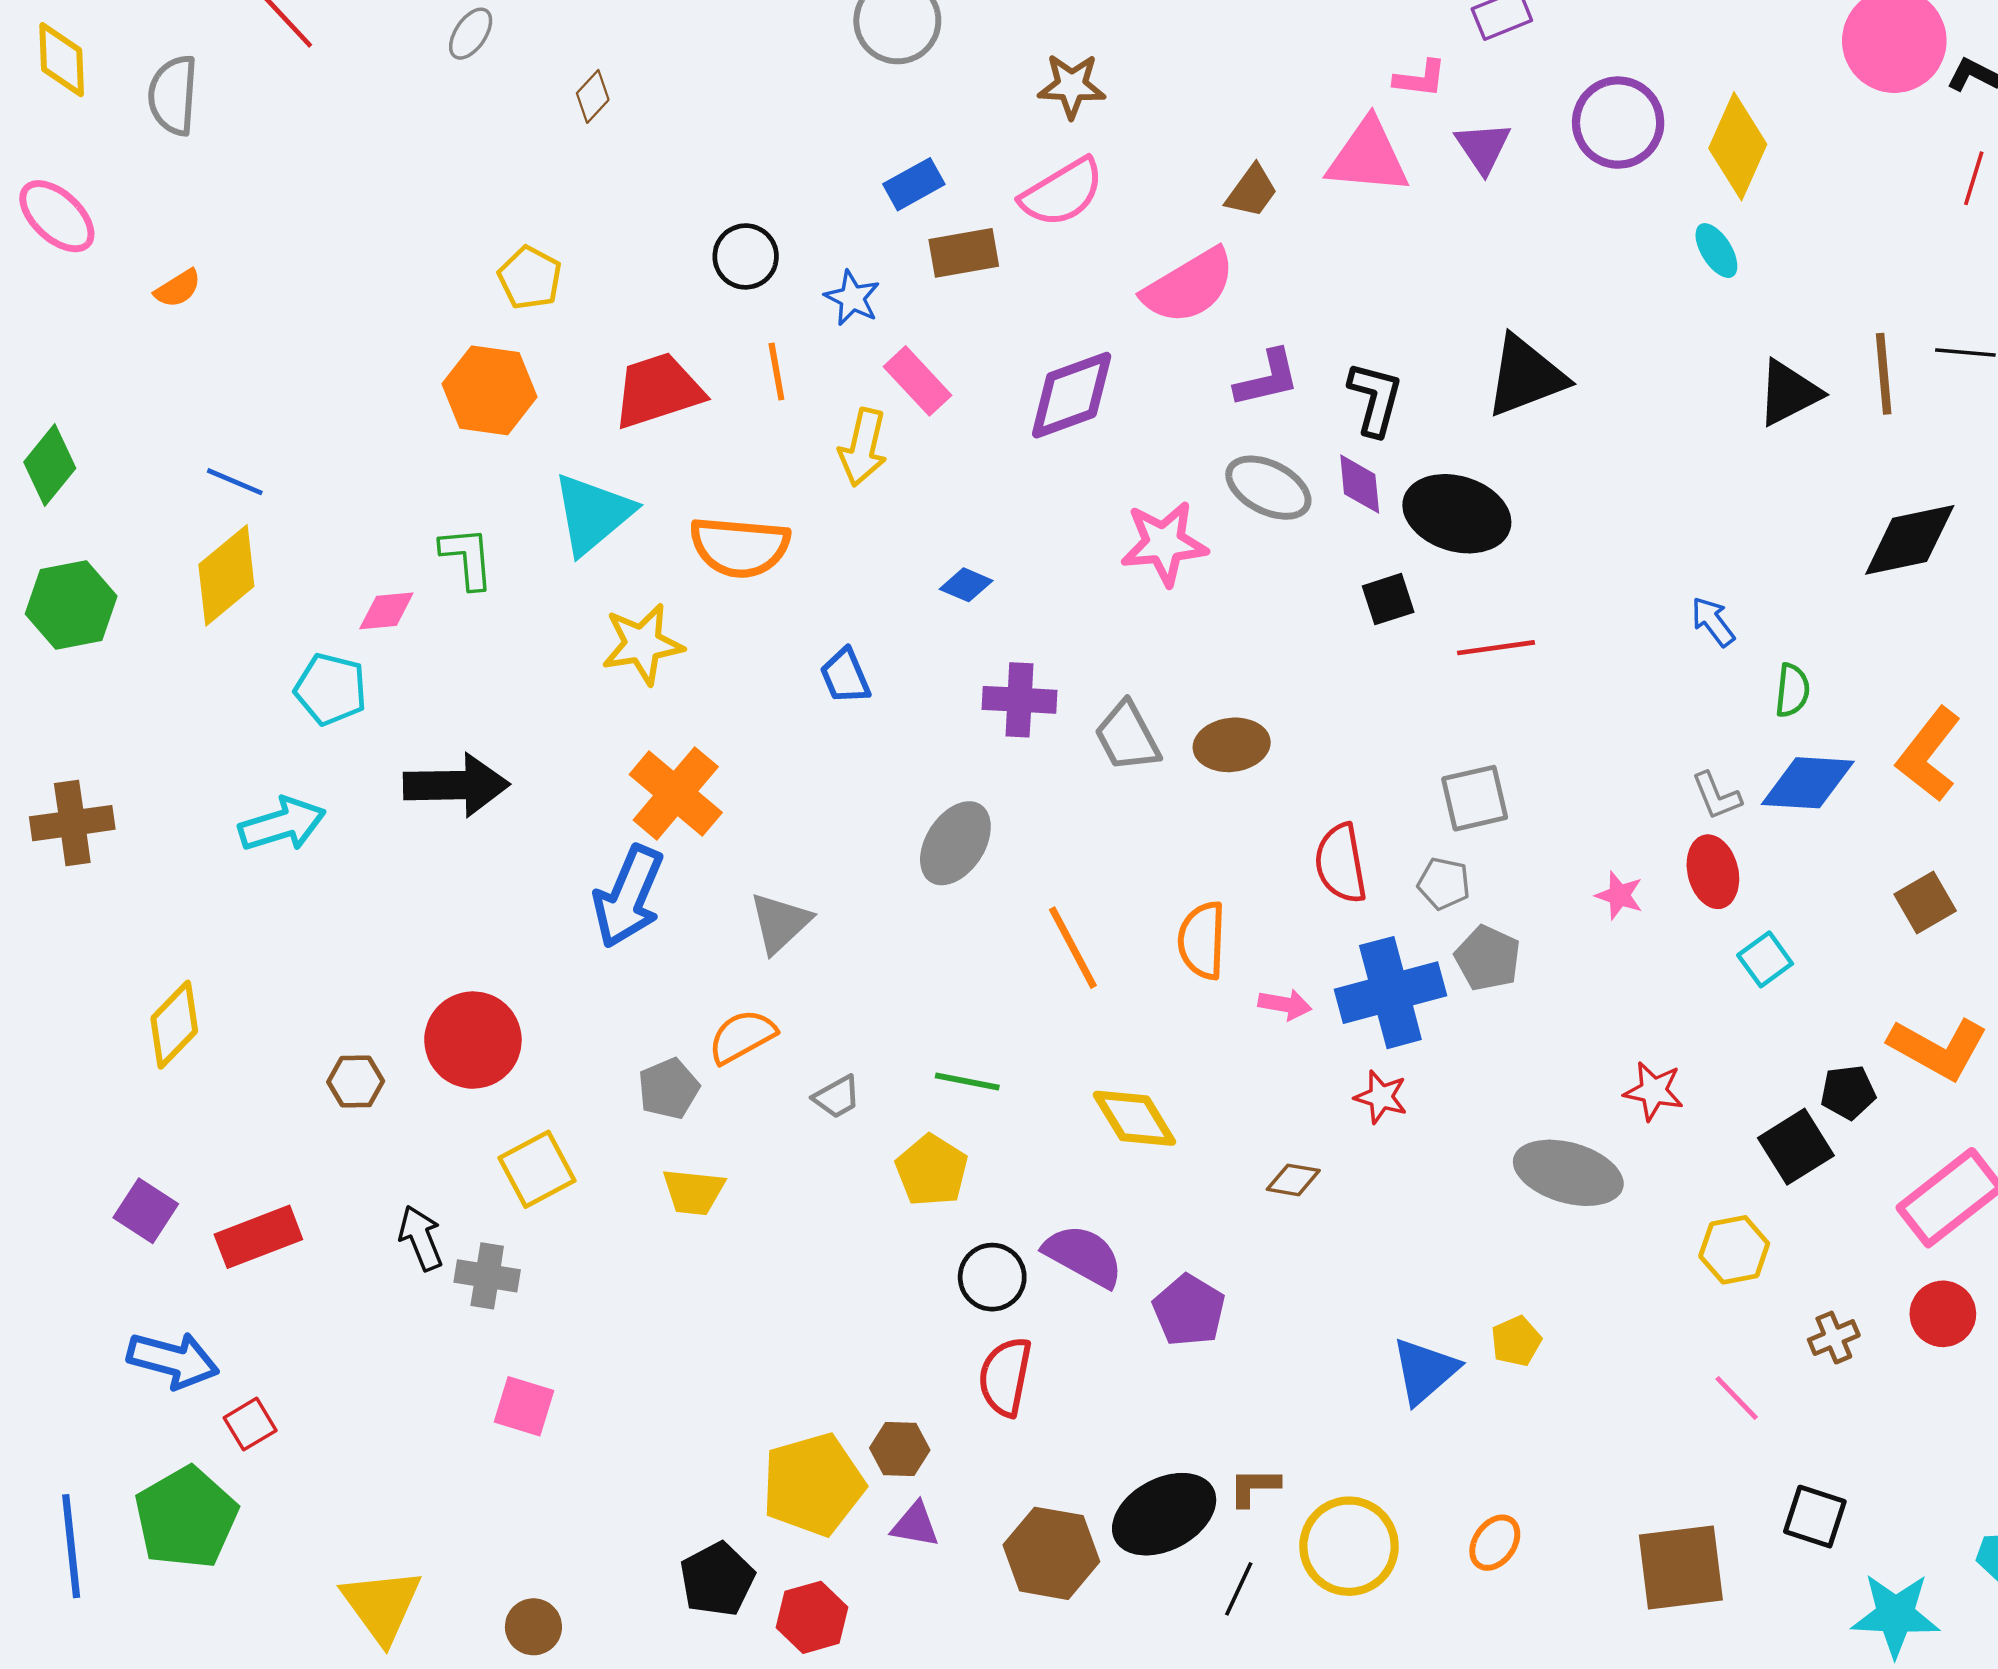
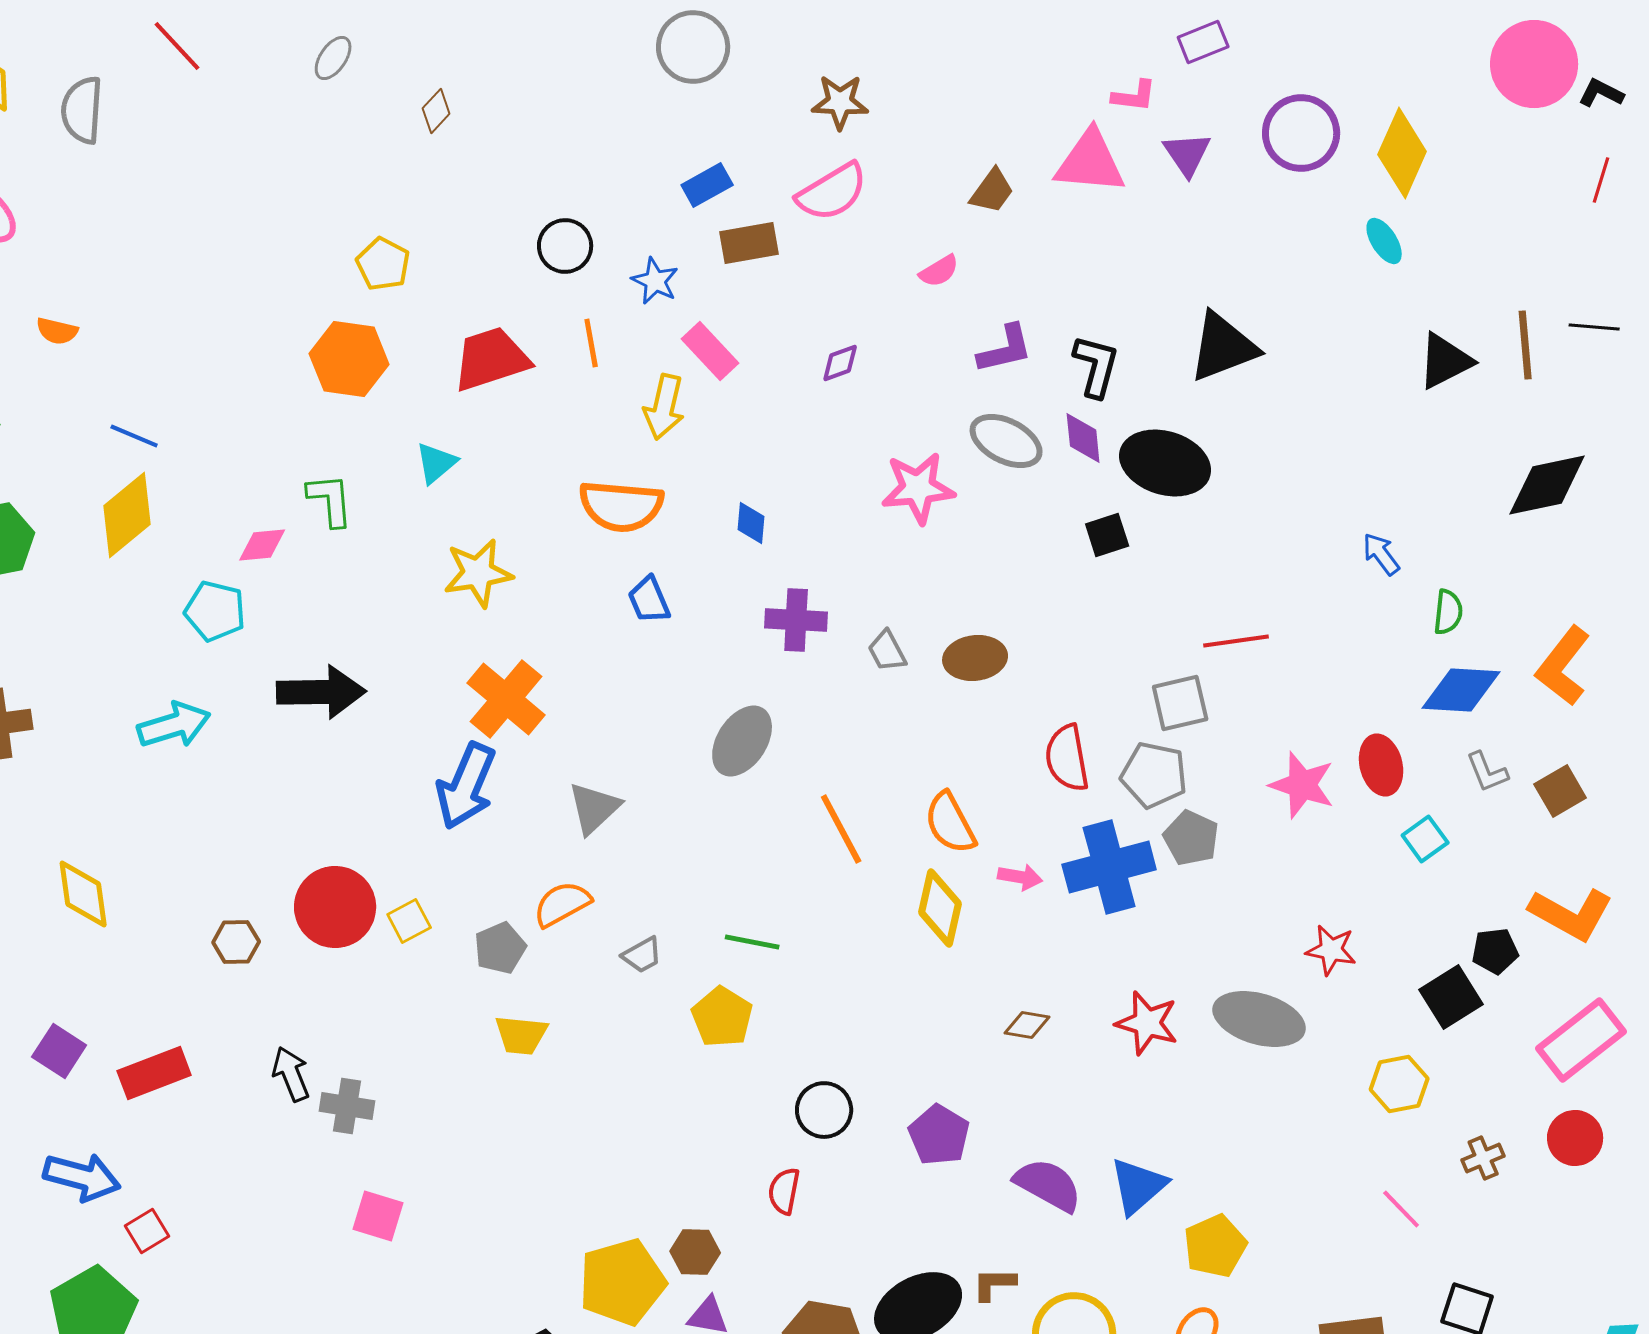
pink semicircle: (1189, 286) -> (939, 271), size x0.5
orange semicircle: (178, 288) -> (57, 331), moved, turned 45
purple diamond: (1072, 395) -> (840, 363), size x0.5
cyan triangle: (593, 514) -> (436, 463), size x0.6
orange semicircle: (740, 547) -> (621, 506), moved
blue diamond: (966, 585) -> (751, 523), turned 72
red line: (1496, 648) -> (1236, 641), moved
gray trapezoid: (1127, 737) -> (887, 651), size x0.7
gray L-shape: (1716, 796) -> (1487, 772), moved
gray pentagon: (1444, 884) -> (1154, 775), size x1.5
pink star: (1619, 895) -> (1302, 785), size x1.6
orange semicircle: (1202, 940) -> (950, 823), turned -30
yellow diamond: (174, 1025) -> (83, 894), turned -52
red star: (1381, 1097) -> (1147, 1023), moved, size x1.4
yellow diamond: (1134, 1118) -> (940, 908), moved, turned 44
yellow square: (537, 1169) -> (409, 921), moved, size x0.7
purple semicircle: (1083, 1256) -> (1048, 1185), moved
black circle: (992, 1277) -> (824, 1110), moved
yellow pentagon: (1516, 1341) -> (1215, 1246), moved, size x1.5
red semicircle: (1005, 1377) -> (784, 1191), size x0.7

